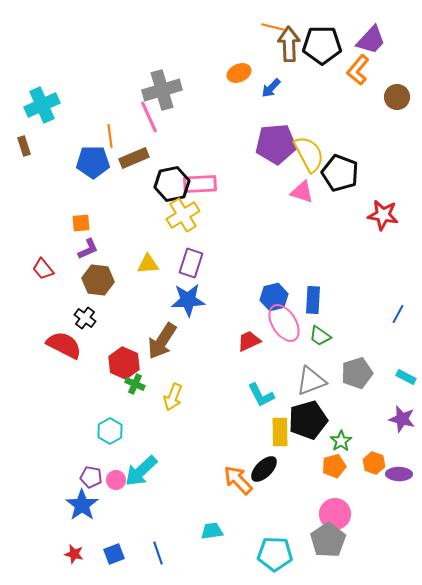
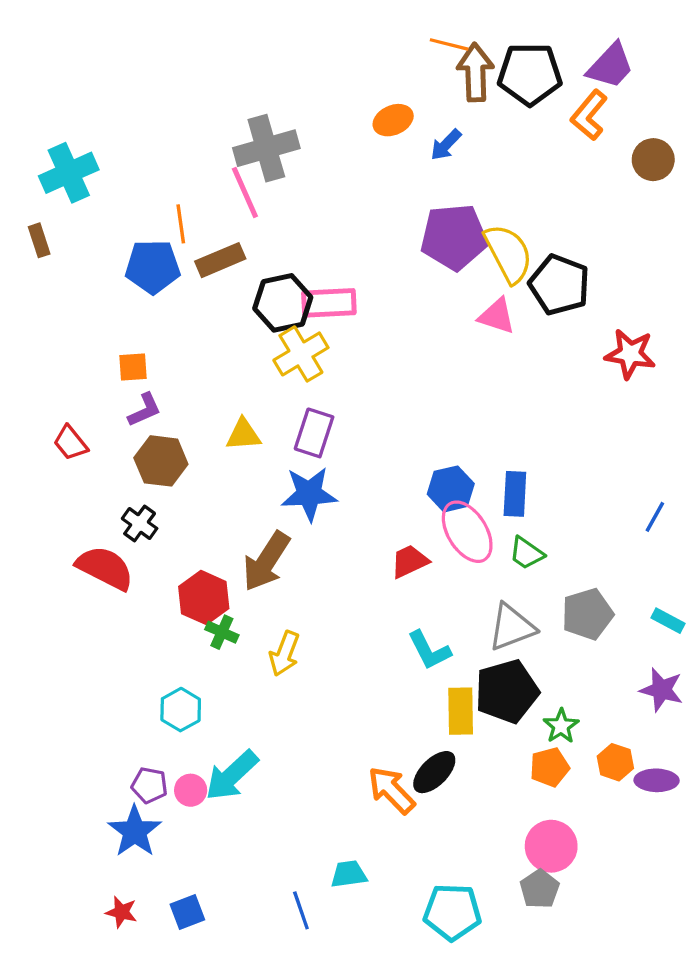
gray pentagon: (328, 540) -> (540, 889), size x0.7
blue line: (158, 553) -> (301, 910), moved

